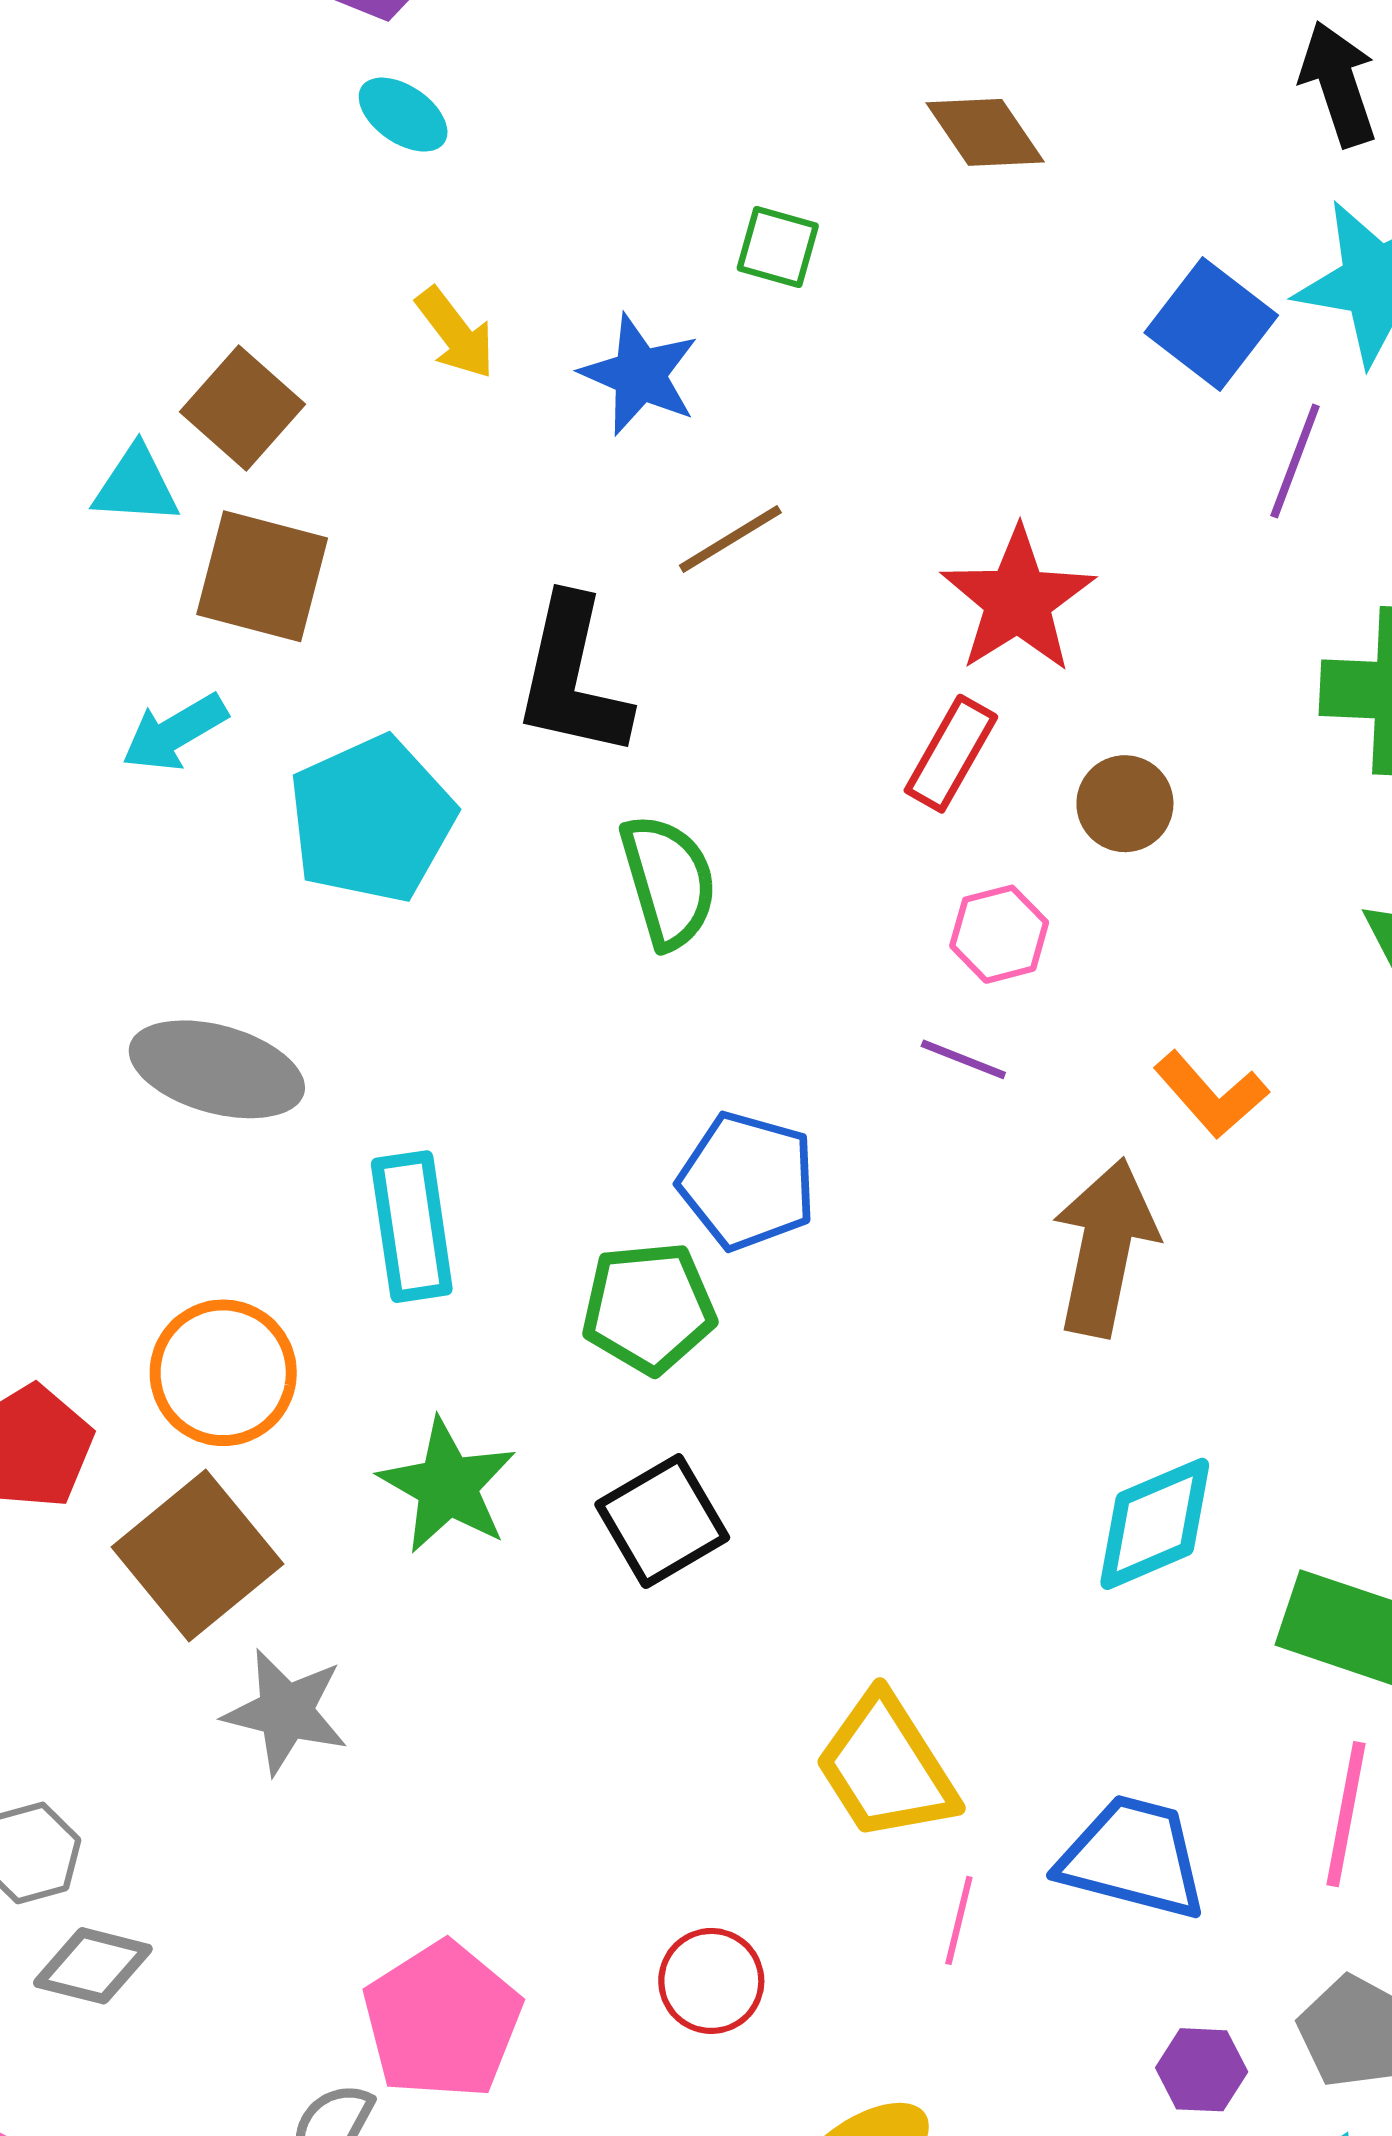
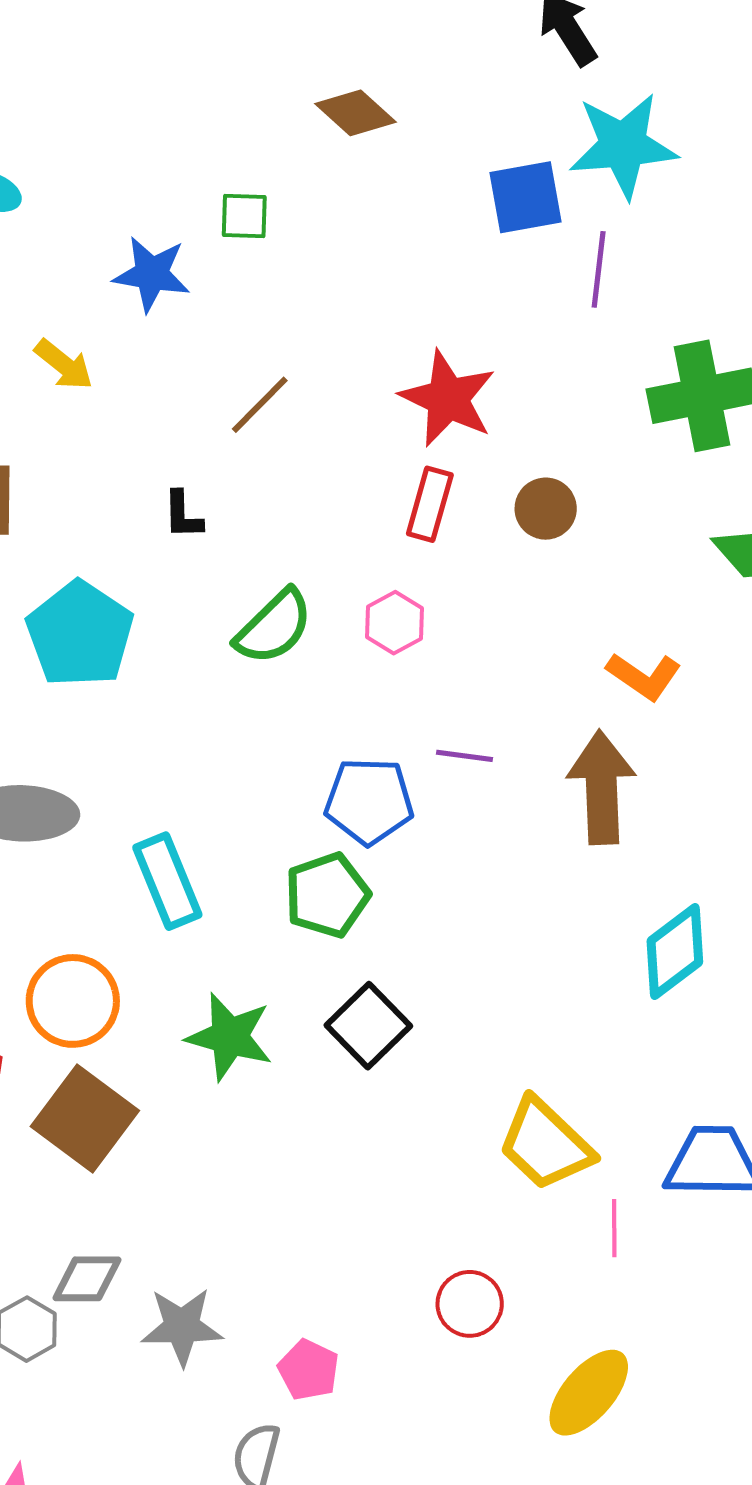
blue square: (1211, 324) -> (525, 197), turned -34
yellow arrow: (455, 333) -> (64, 365), moved
blue star: (640, 375) -> (152, 274), moved
black L-shape: (572, 677) -> (183, 515), size x0.5
green semicircle: (668, 881) -> (274, 627), turned 76
pink hexagon: (999, 934) -> (395, 623), moved
purple line: (963, 1059) -> (464, 756), moved
gray star: (286, 1712) -> (182, 1327), moved
gray diamond: (93, 1966) -> (87, 1279), moved
pink pentagon: (442, 2020) -> (308, 1370), size x0.6

